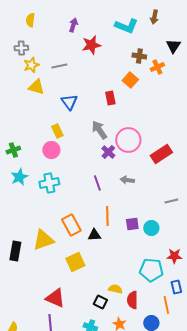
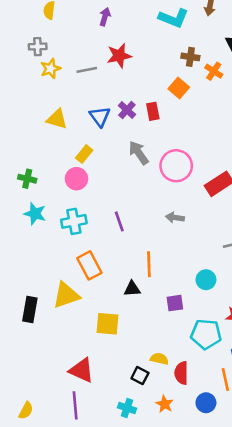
red star: (91, 45) -> (119, 56), moved
orange cross: (157, 67) -> (214, 71), turned -32
yellow triangle: (36, 87) -> (57, 119), moved
yellow rectangle: (57, 131) -> (84, 154), turned 64
green cross: (13, 150) -> (27, 179), turned 32
purple cross: (108, 152) -> (127, 110), moved
cyan star: (19, 177) -> (35, 214), turned -30
purple line: (97, 183) -> (119, 221), moved
purple square: (132, 224) -> (175, 303), moved
orange rectangle: (71, 225) -> (89, 265), moved
yellow square: (75, 262) -> (108, 324), turned 30

